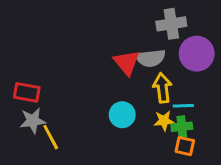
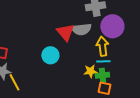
yellow arrow: (162, 88) -> (102, 46), moved
cyan circle: (122, 115) -> (50, 55), moved

